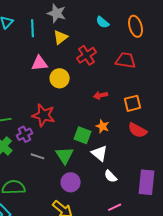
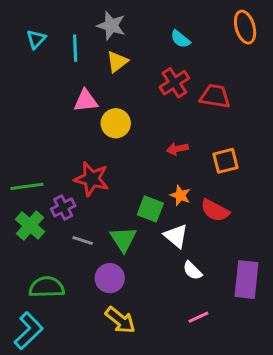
orange ellipse: (136, 26) -> (245, 27), moved
red cross: (87, 55) -> (174, 83), moved
red semicircle: (138, 130) -> (215, 210), moved
purple circle: (71, 182) -> (110, 278), moved

